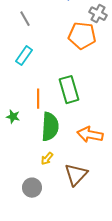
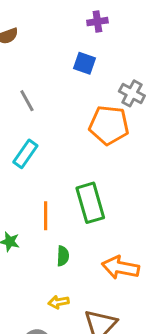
green semicircle: (50, 127) -> (63, 256), size x0.5
yellow arrow: (47, 159) -> (59, 302), turned 40

